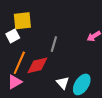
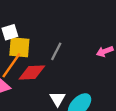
yellow square: (22, 21) -> (19, 47), moved

